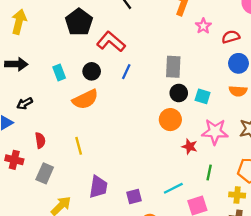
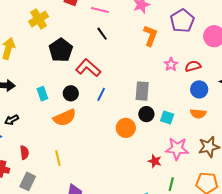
pink star: (203, 26) -> (171, 64), moved
orange circle: (170, 120) -> (126, 128), moved

